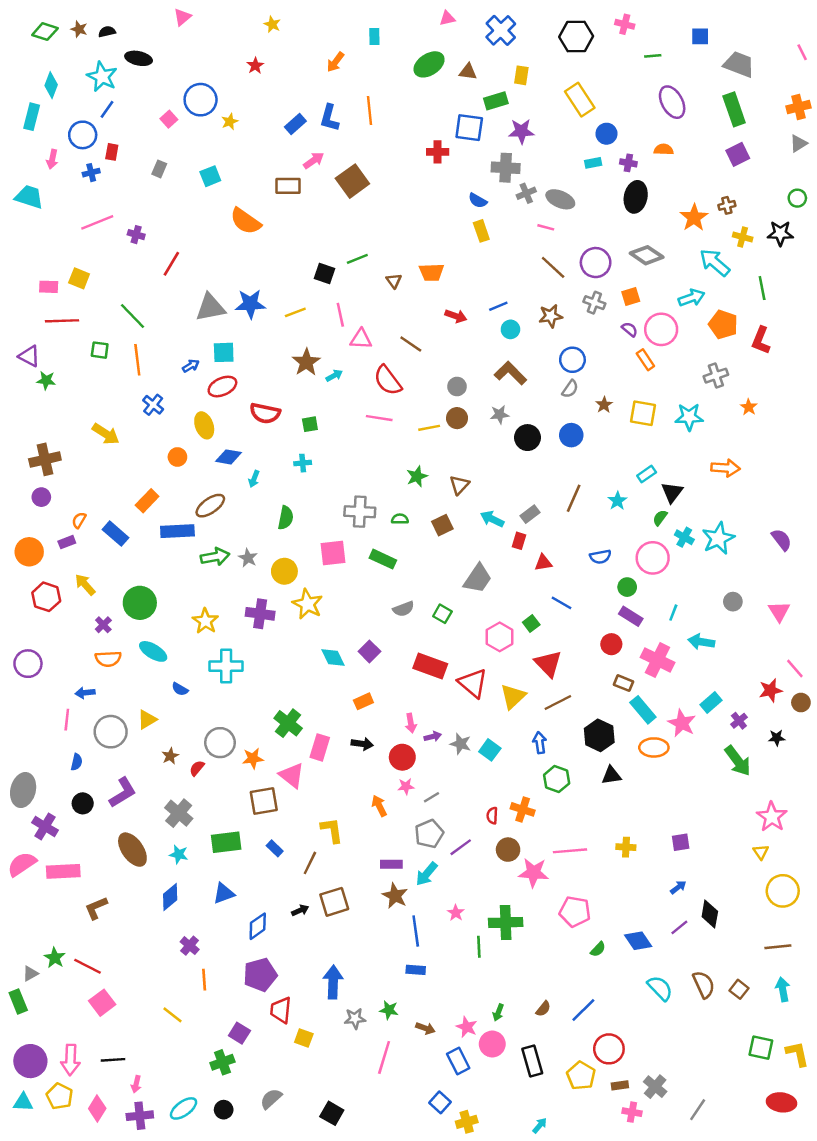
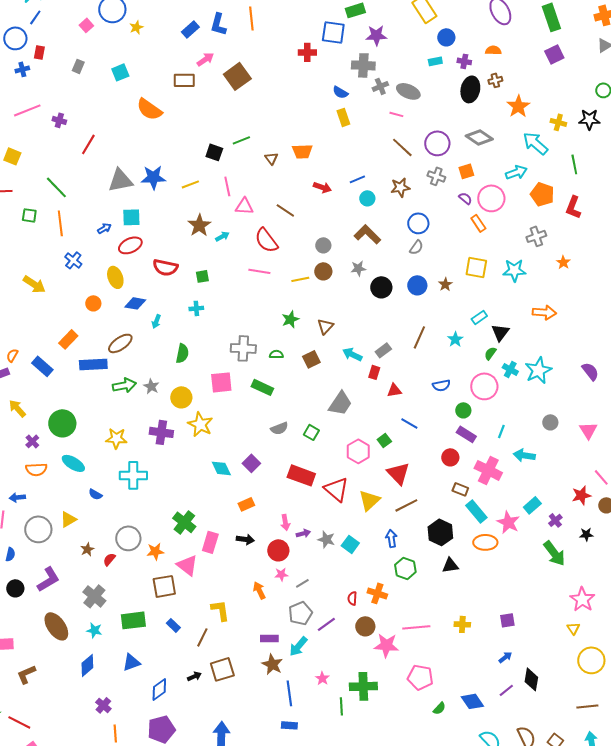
brown cross: (727, 205) -> (495, 80), moved
brown star: (604, 405) -> (445, 284), moved
yellow star: (205, 621) -> (116, 438), turned -30

